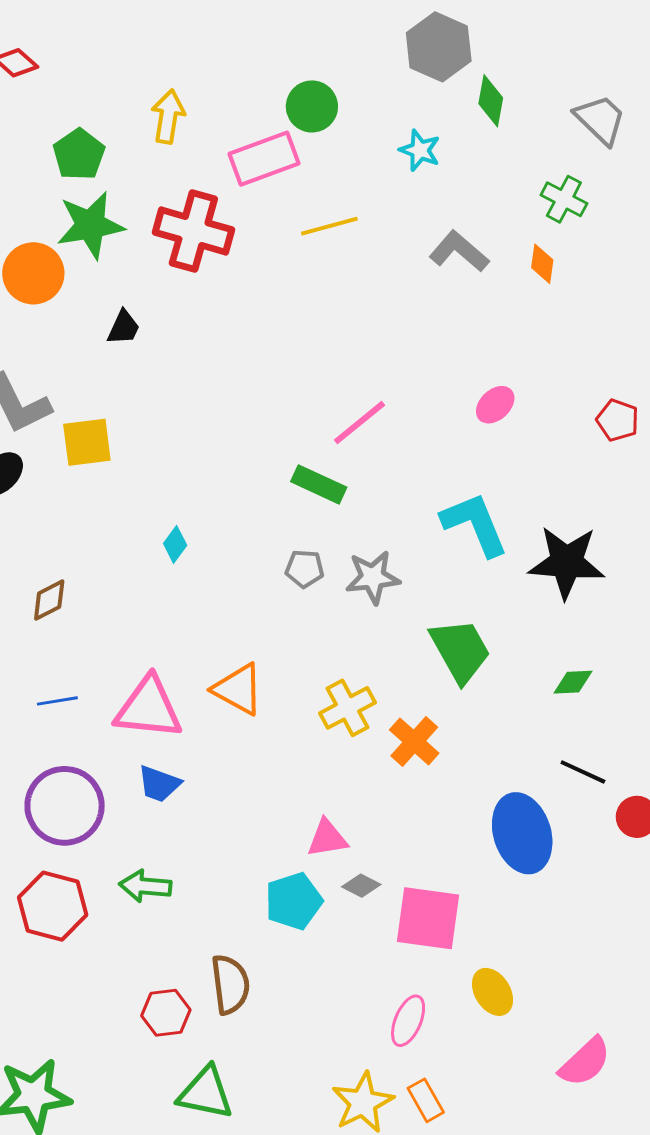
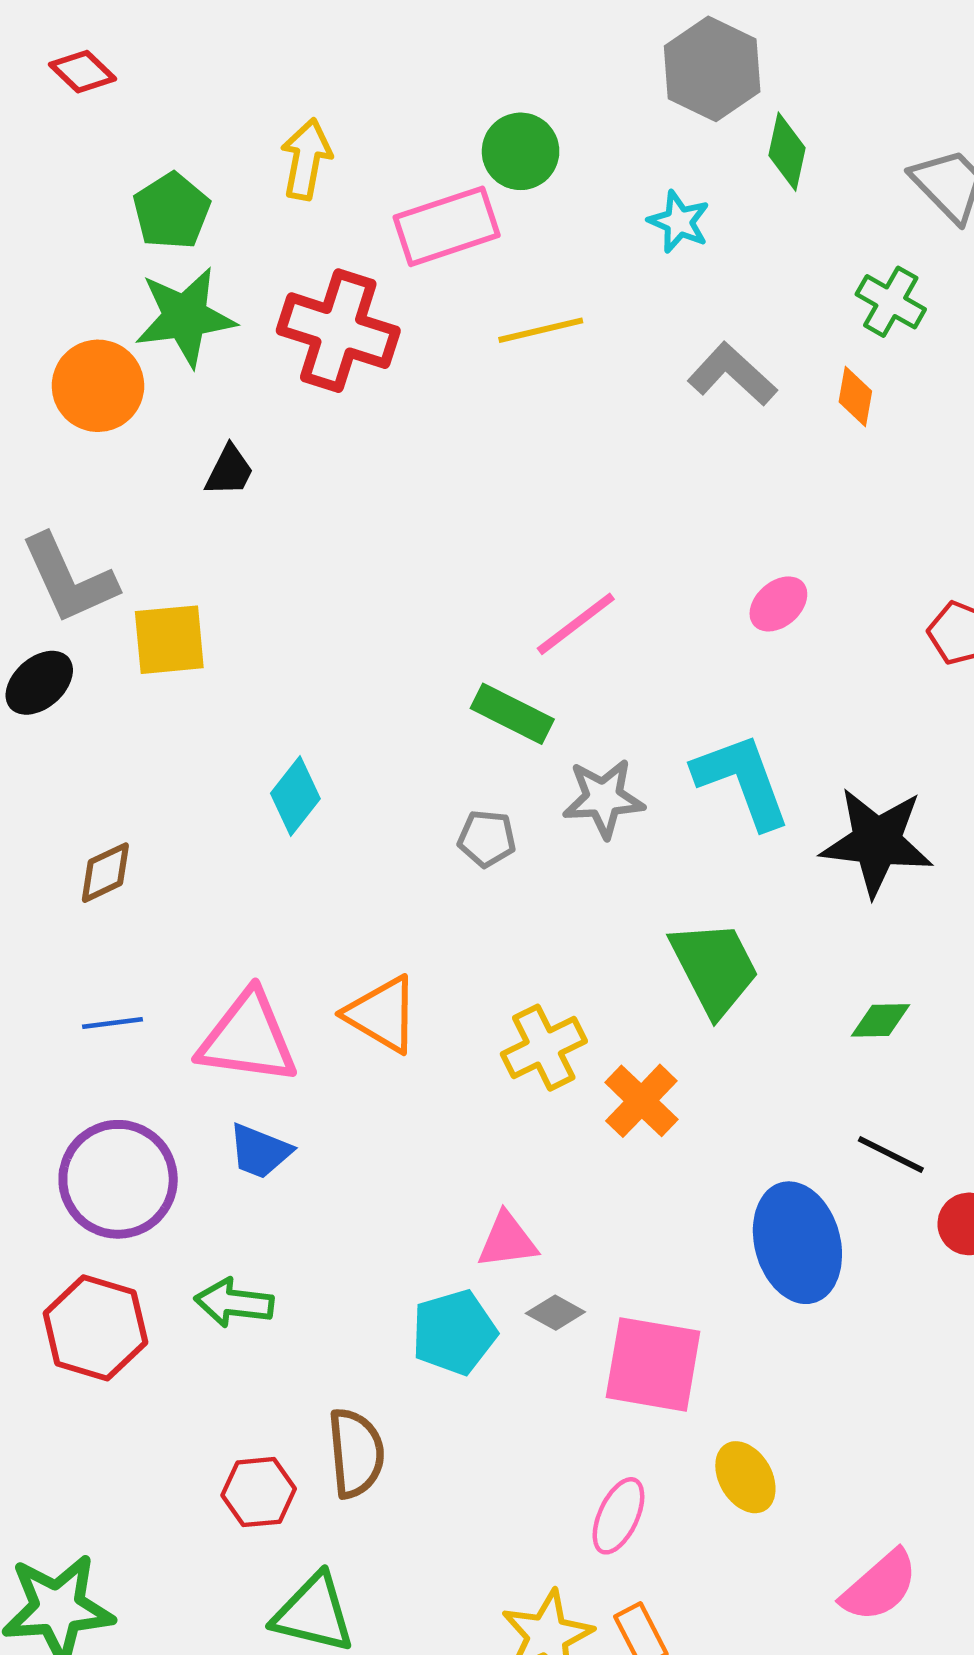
cyan diamond: (175, 544) -> (295, 796), size x1.4
gray star: (373, 577) -> (603, 798), moved

